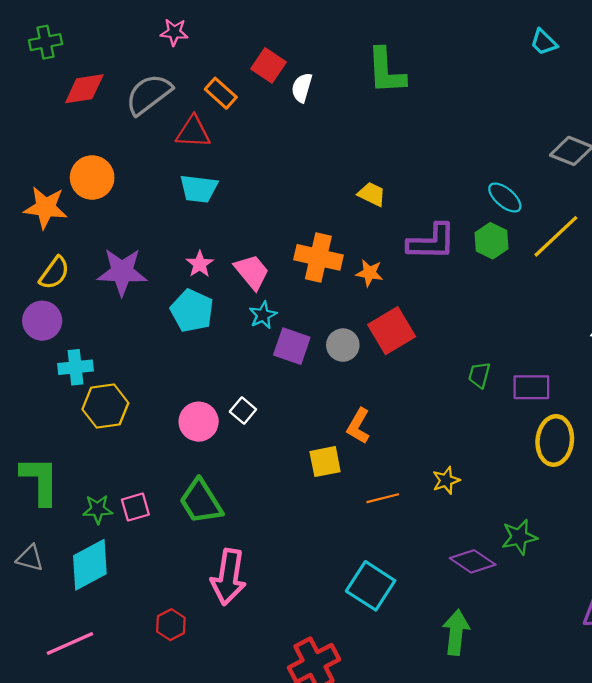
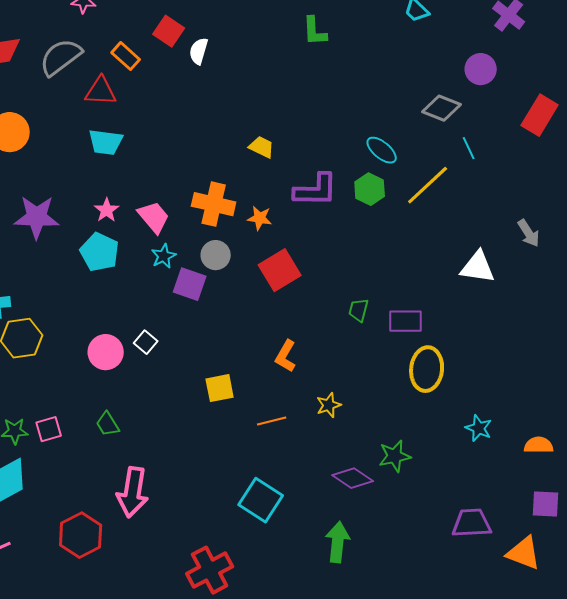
green L-shape: (386, 71) -> (315, 31), moved, size x0.7
gray circle: (343, 345) -> (216, 255), moved
orange L-shape: (358, 426) -> (286, 356), moved
green trapezoid: (201, 501) -> (108, 424), size x0.6
red hexagon: (171, 625) -> (81, 535), size x1.6

